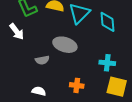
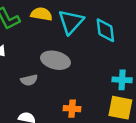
cyan cross: (107, 63) -> (122, 80), moved

